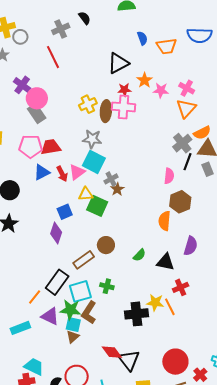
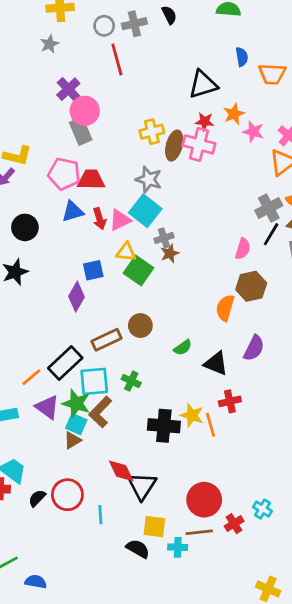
gray circle: (20, 37) -> (104, 26), moved

